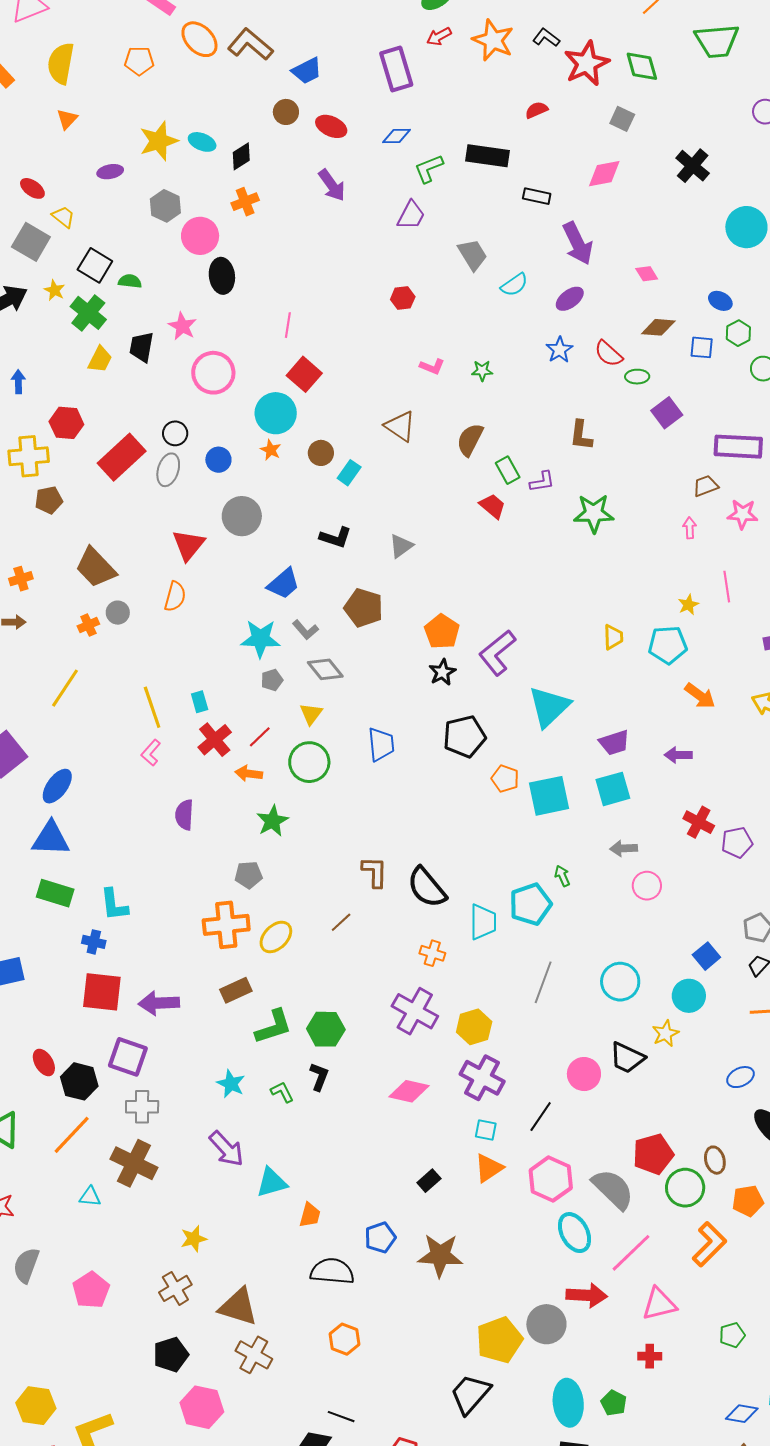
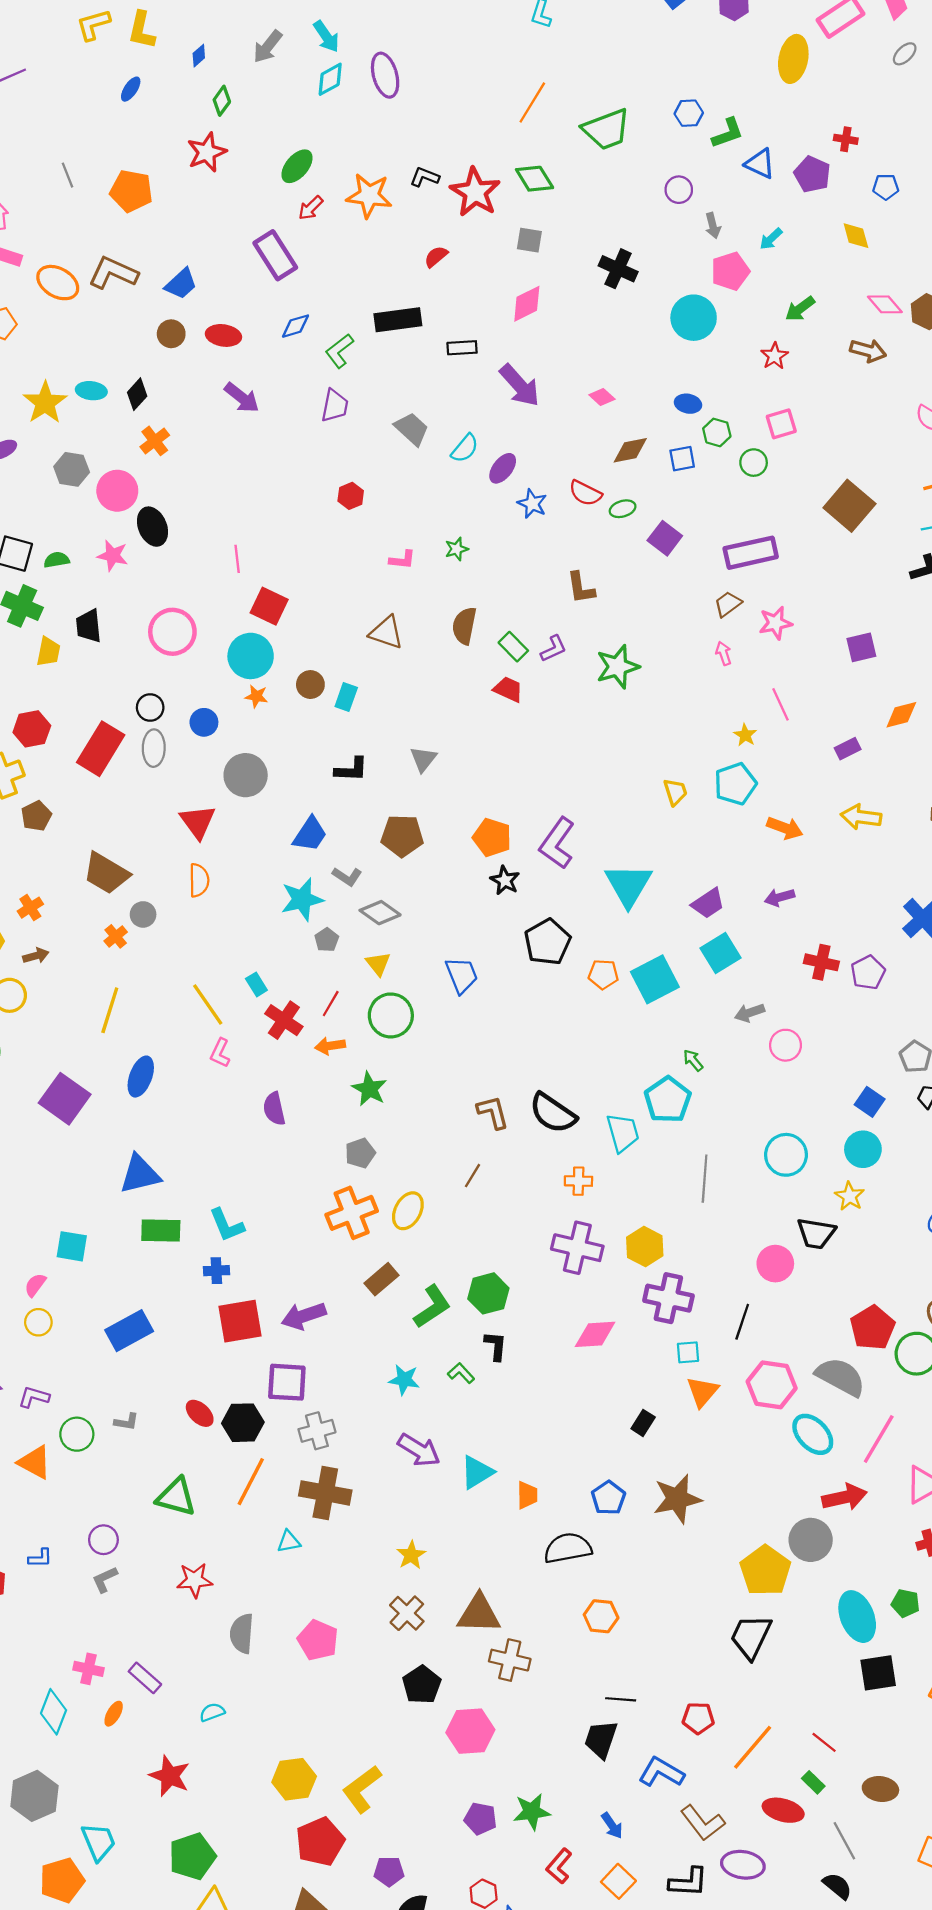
purple ellipse: (570, 299) -> (503, 468), moved
pink star: (182, 326) -> (113, 556), moved
blue ellipse: (57, 786) -> (141, 1077), moved

